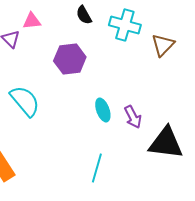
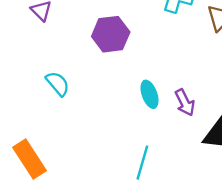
cyan semicircle: (25, 101) -> (58, 84), size x0.7

